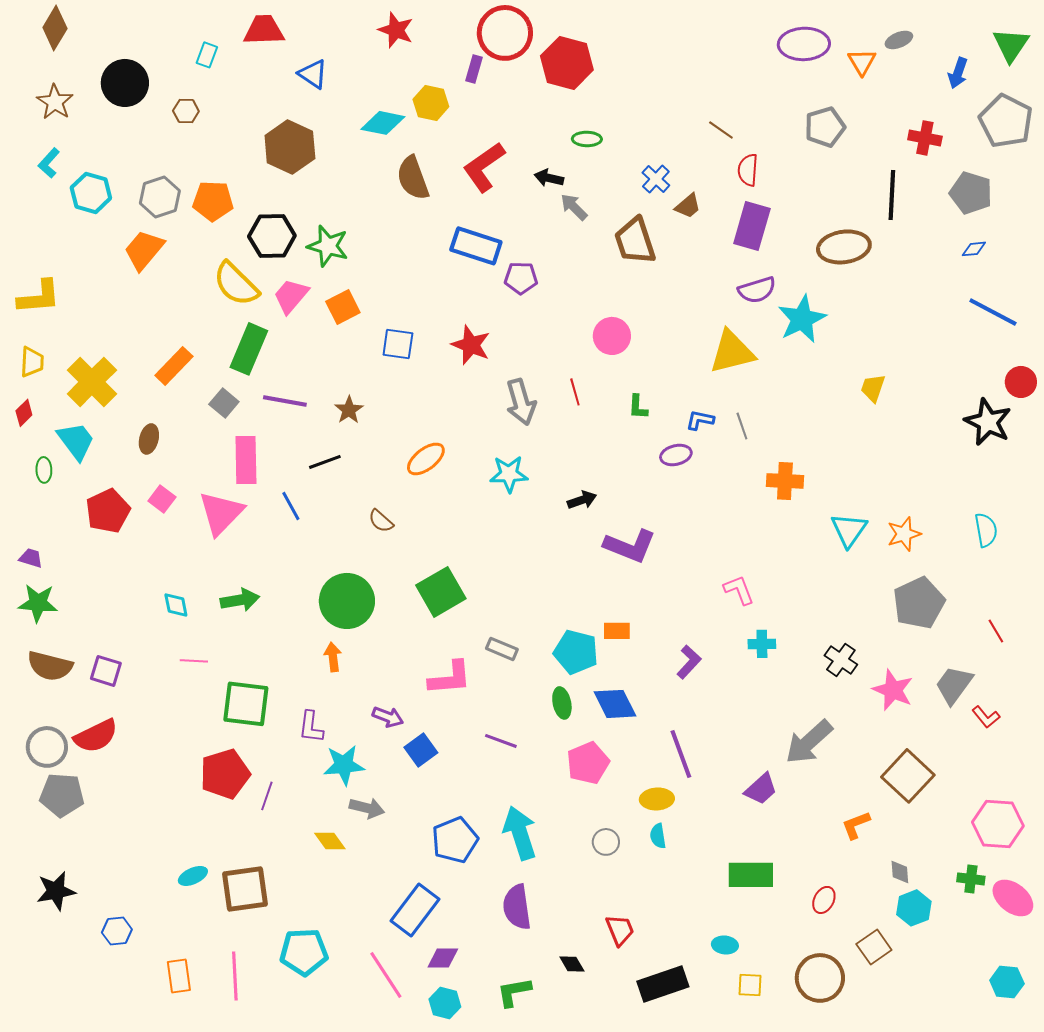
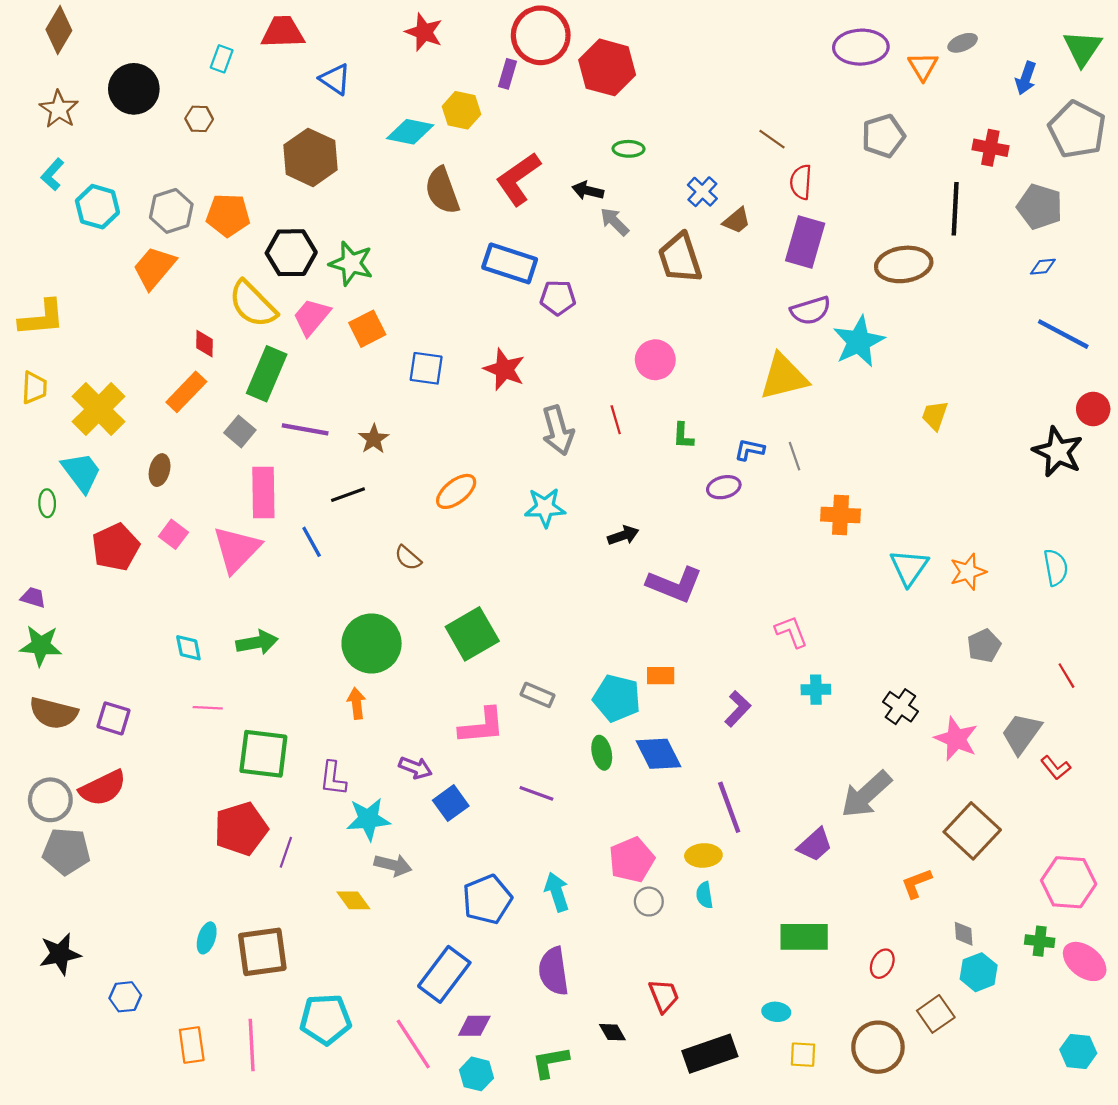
red diamond: (24, 413) -> (205, 344), moved, turned -44
gray pentagon: (919, 603) -> (984, 646), size x0.6
pink pentagon: (588, 763) -> (632, 860), moved
cyan arrow: (520, 833) -> (557, 892), size x0.7
cyan ellipse: (193, 876) -> (207, 938), turned -48

